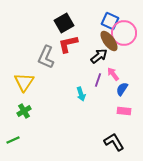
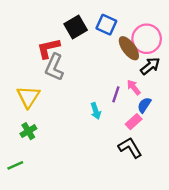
blue square: (110, 21) -> (106, 25), moved
red L-shape: (68, 44) -> (48, 48), moved
black arrow: (99, 56) -> (150, 66), moved
pink rectangle: (124, 111) -> (134, 122), moved, turned -48
black L-shape: (114, 142) -> (130, 148), moved

